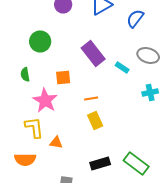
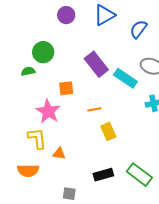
cyan rectangle: (122, 68) -> (125, 78), size x1.6
green semicircle: (25, 74) -> (28, 71), moved, turned 88
yellow rectangle: (95, 120) -> (108, 131), moved

